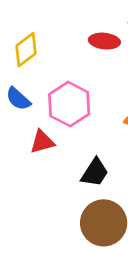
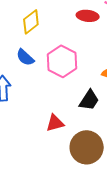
red triangle: (42, 142) -> (55, 123), moved
black trapezoid: (95, 173) -> (89, 100), moved

